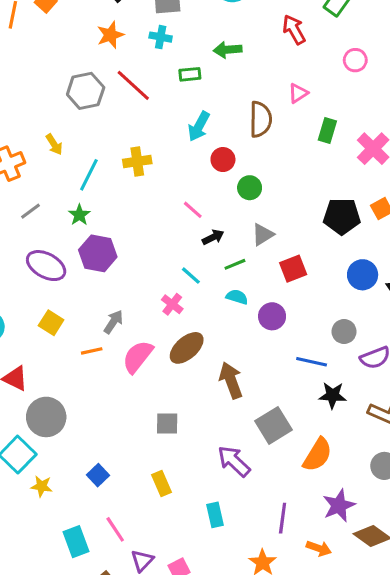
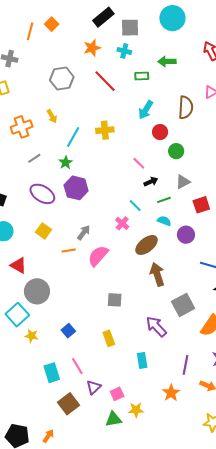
gray hexagon: (86, 91) -> (62, 79), moved
brown ellipse: (187, 348) -> (147, 245), moved

